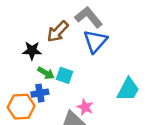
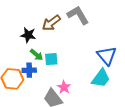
blue triangle: (95, 41) -> (107, 56), moved, turned -30
cyan square: (64, 75) -> (51, 59), turned -32

